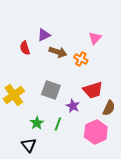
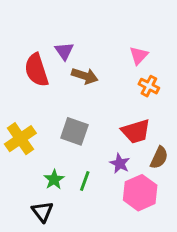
purple triangle: (44, 35) -> (64, 51), turned -40
red semicircle: (25, 48) -> (36, 70), size x1.6
orange cross: (81, 59) -> (149, 86), moved
purple star: (73, 106) -> (120, 163), moved

